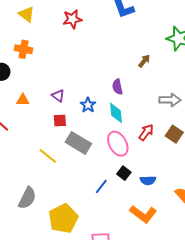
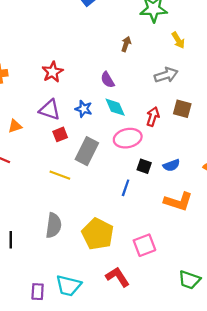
red star: (72, 19) -> (53, 72), moved
purple triangle: (58, 96) -> (50, 110), size x1.5
gray rectangle: (78, 143) -> (87, 151), turned -75
pink ellipse: (118, 144) -> (128, 138), turned -55

